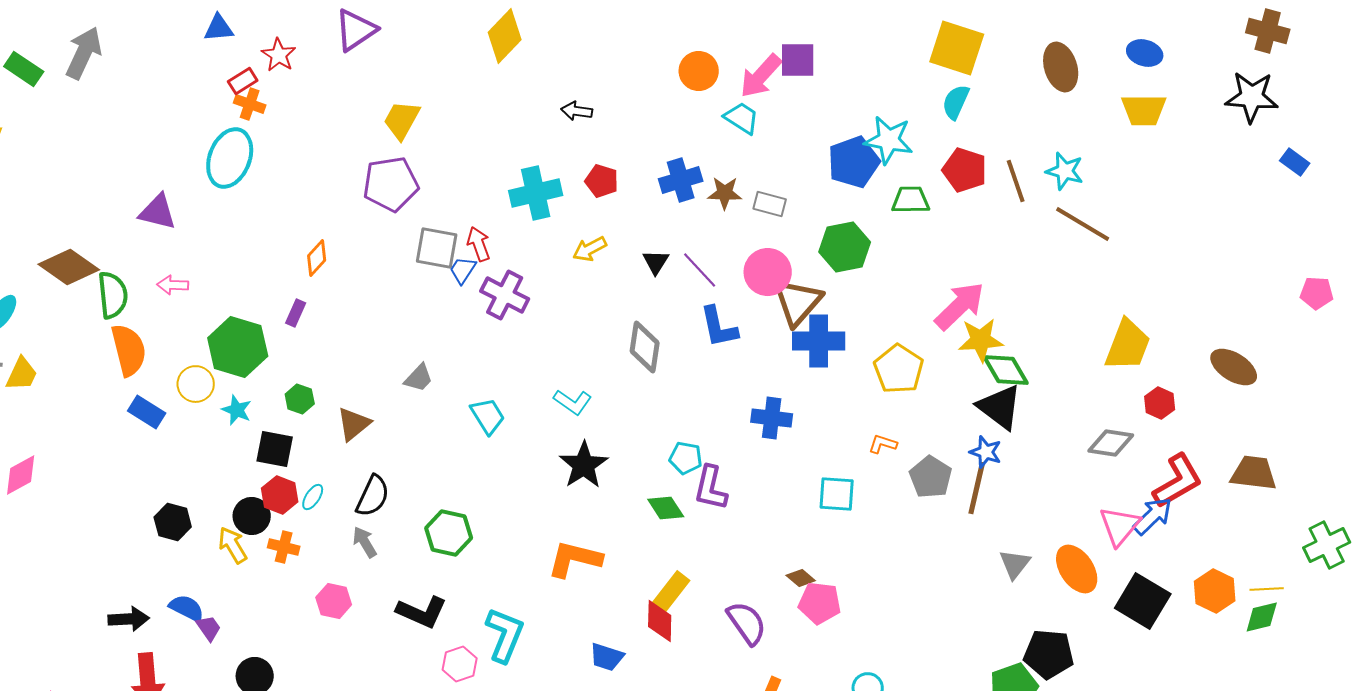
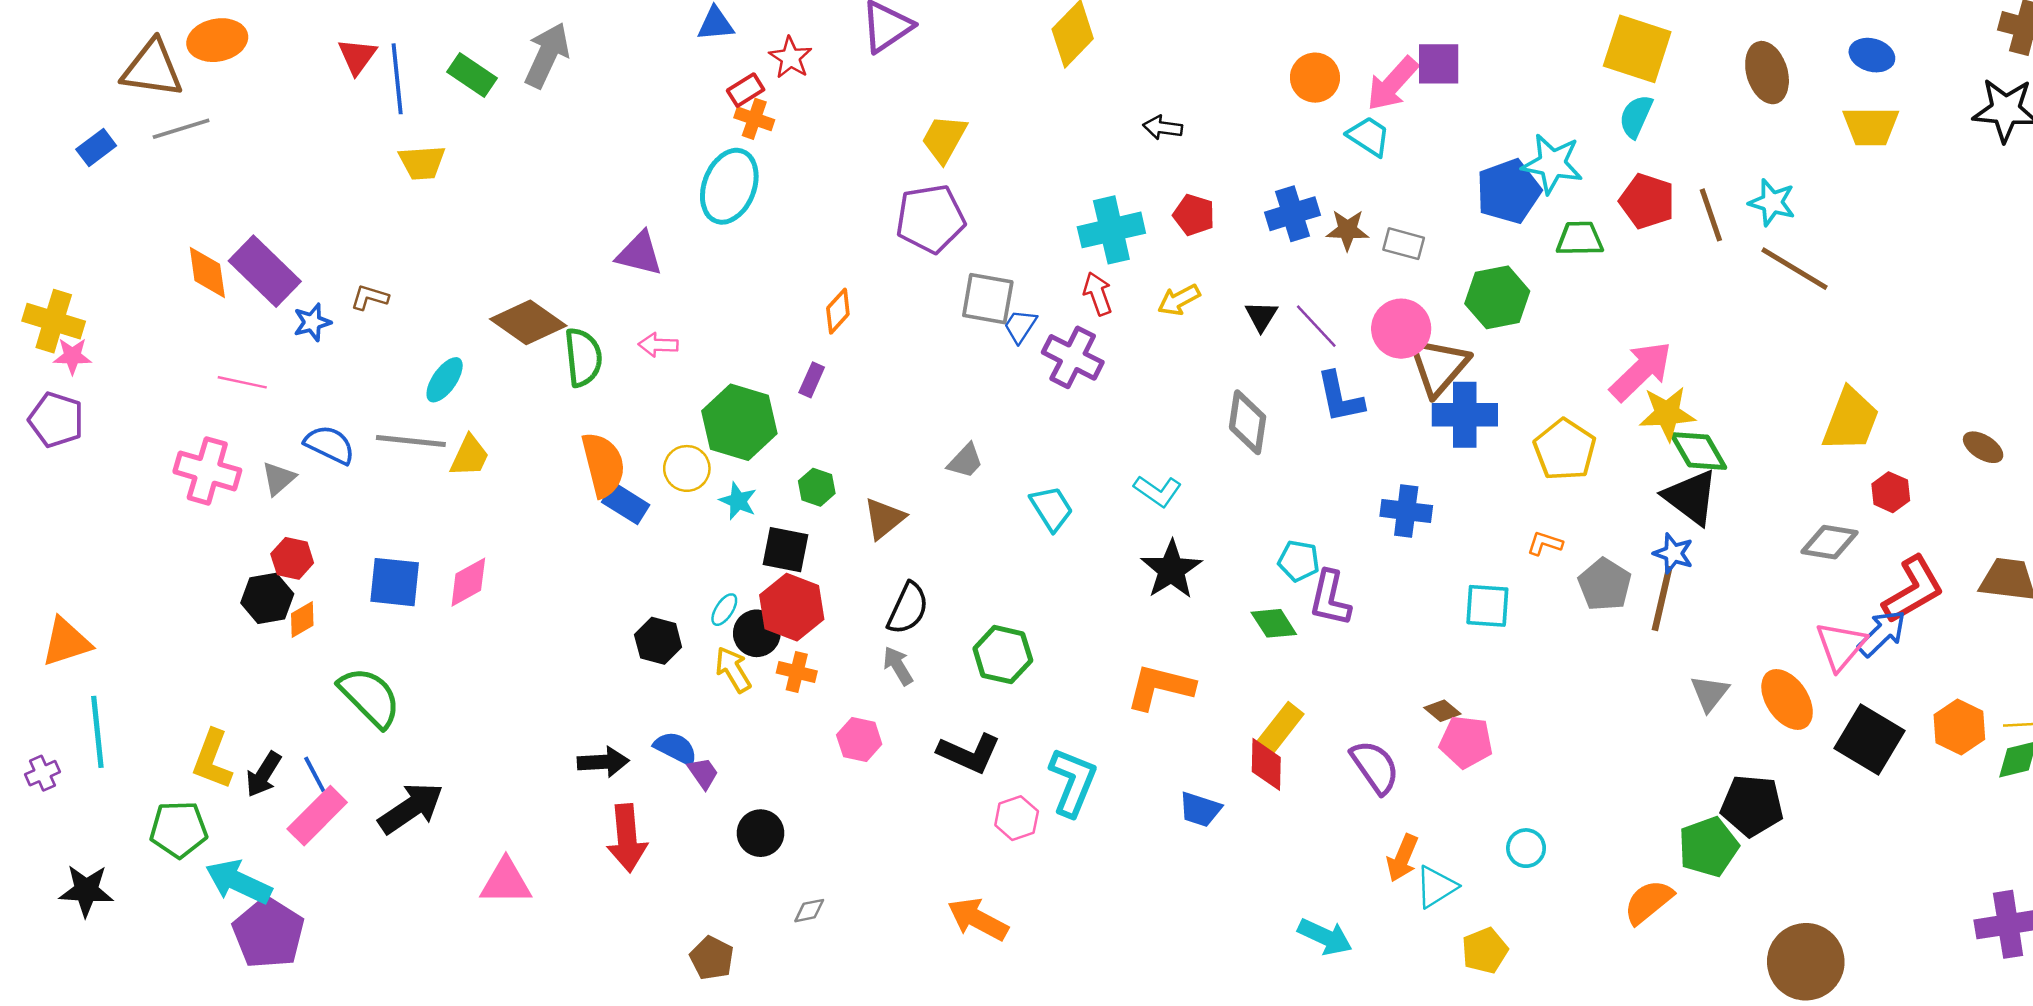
red arrow: (479, 244) -> (1098, 294), moved
orange semicircle: (129, 350) -> (603, 465), moved
brown ellipse: (1234, 367) -> (1983, 447), size x0.7
red hexagon: (280, 495) -> (792, 607), size x1.4
cyan ellipse: (313, 497) -> (724, 610), moved

